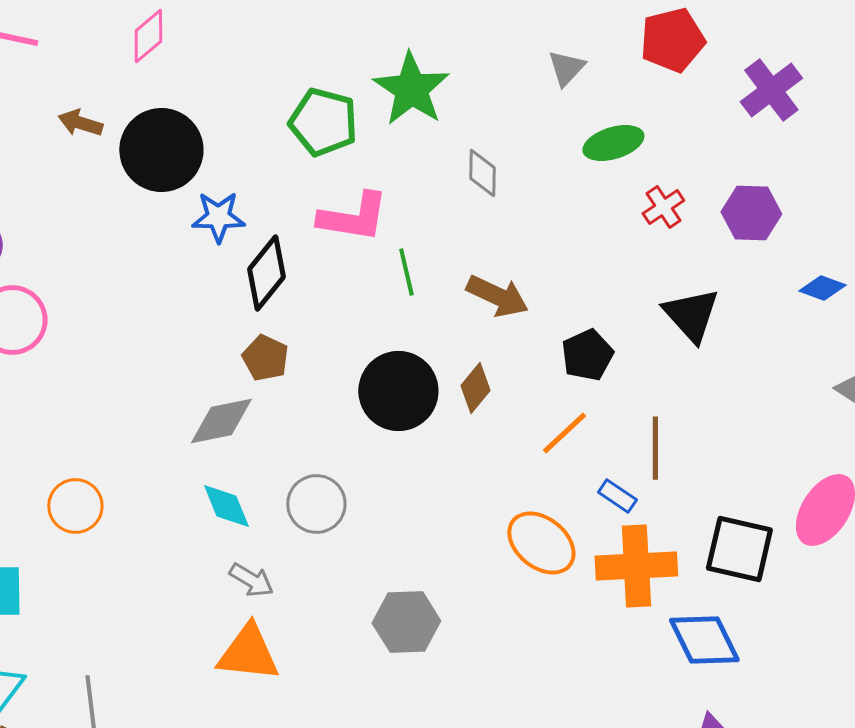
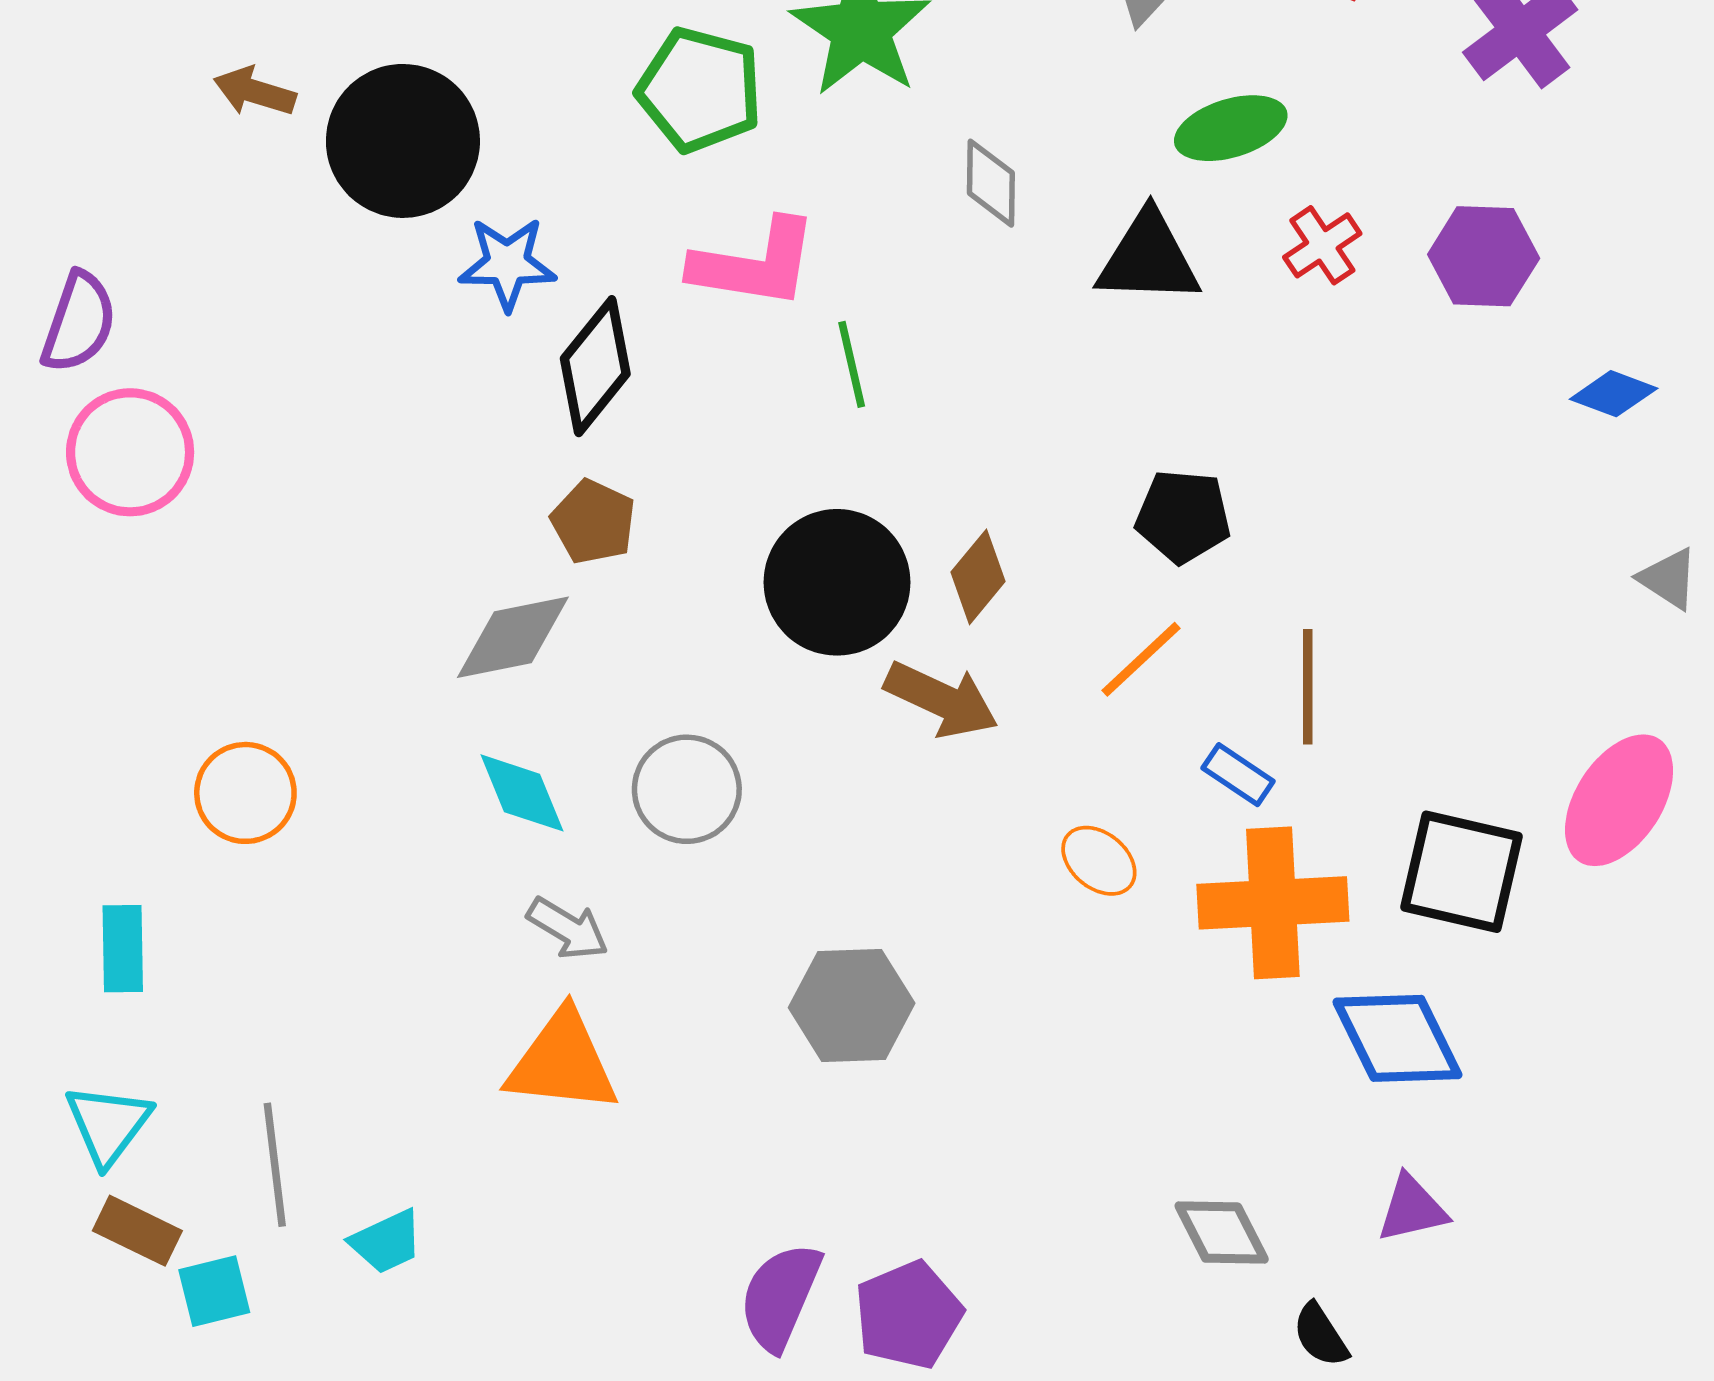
brown arrow: (497, 296) -> (941, 700), moved
black triangle: (691, 315) -> (1148, 258), moved, turned -46
black pentagon: (587, 355) -> (1183, 516), turned 30
orange ellipse: (541, 543) -> (1099, 861), size x0.6

